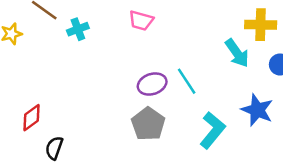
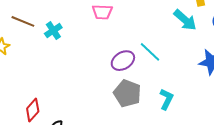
cyan L-shape: (212, 130) -> (166, 99), moved, size x0.7

